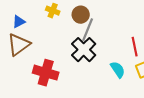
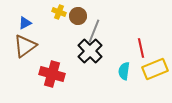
brown circle: (81, 15) -> (78, 16), moved
cyan semicircle: (118, 70) -> (124, 71), turned -138

